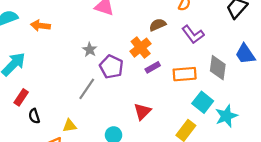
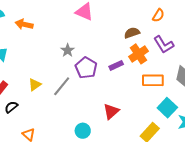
orange cross: (141, 48) -> (138, 54), moved
purple rectangle: (153, 67) -> (116, 65), moved
black semicircle: (34, 116) -> (11, 107), turned 64
yellow triangle: (70, 126) -> (35, 85), moved, turned -32

